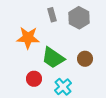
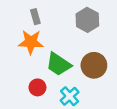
gray rectangle: (52, 15) -> (35, 17), moved
brown circle: (85, 59) -> (94, 65), size x1.5

